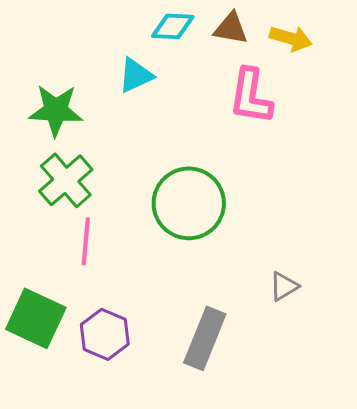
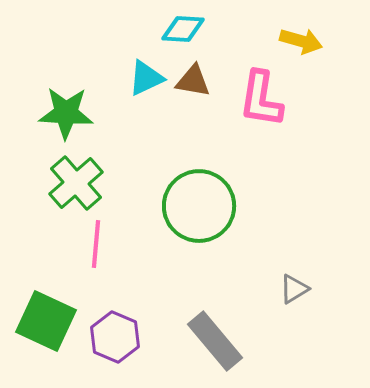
brown triangle: (231, 28) -> (193, 81), moved
gray rectangle: (205, 338) -> (215, 341), turned -62

